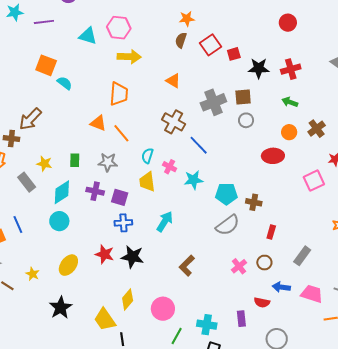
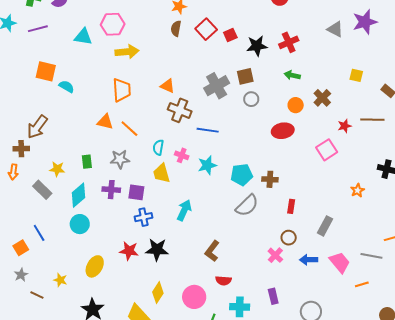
orange triangle: (173, 81) -> (168, 86), moved
blue line: (199, 145) -> (208, 130), turned -30
pink cross: (239, 266) -> (275, 255), moved
pink trapezoid: (312, 294) -> (340, 262), turned 40
red semicircle: (262, 302) -> (223, 281), moved

